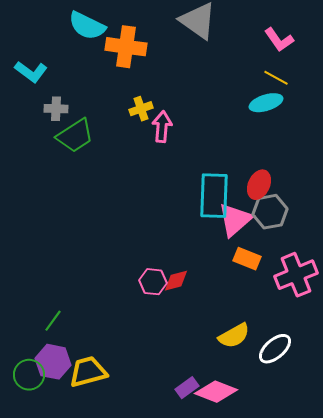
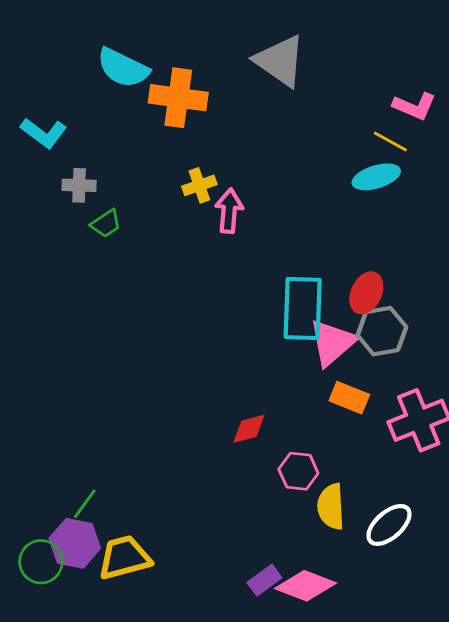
pink L-shape: (279, 40) -> (414, 106), moved, turned -32
green trapezoid: (75, 136) -> (106, 224), size x0.6
pink hexagon: (153, 282) -> (298, 471), moved
green line: (53, 321) -> (85, 504), moved
yellow semicircle: (234, 336) -> (331, 507), turned 116

